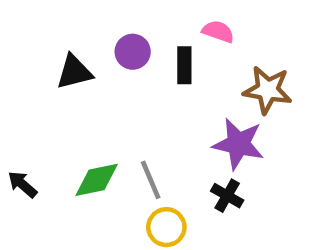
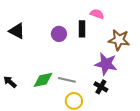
purple circle: (133, 52) -> (59, 34), moved
black triangle: (74, 72) -> (17, 31), moved, turned 42
gray line: (151, 180) -> (67, 80), turned -54

